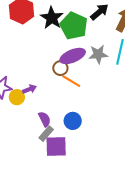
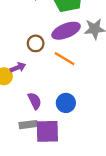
brown circle: (60, 68) -> (36, 43), moved
gray rectangle: (46, 134) -> (28, 125), moved, turned 42

